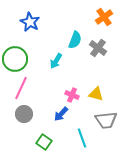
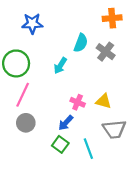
orange cross: (104, 17) -> (112, 18), turned 30
blue star: (30, 22) -> (32, 24), turned -30
green square: (44, 142) -> (60, 144), moved

